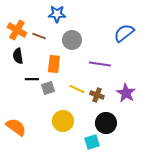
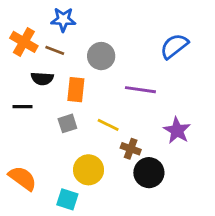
blue star: (57, 14) -> (63, 19), moved
black semicircle: (18, 56) -> (42, 78), moved, turned -77
black line: (32, 79) -> (22, 107), moved
brown cross: (97, 95) -> (131, 149), moved
cyan square: (92, 142) -> (67, 199), moved, turned 35

